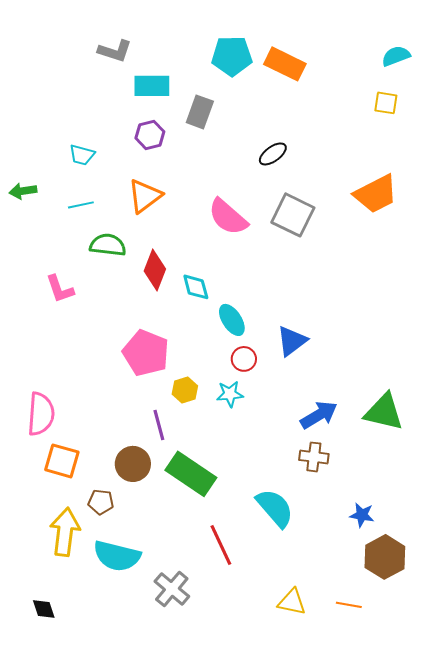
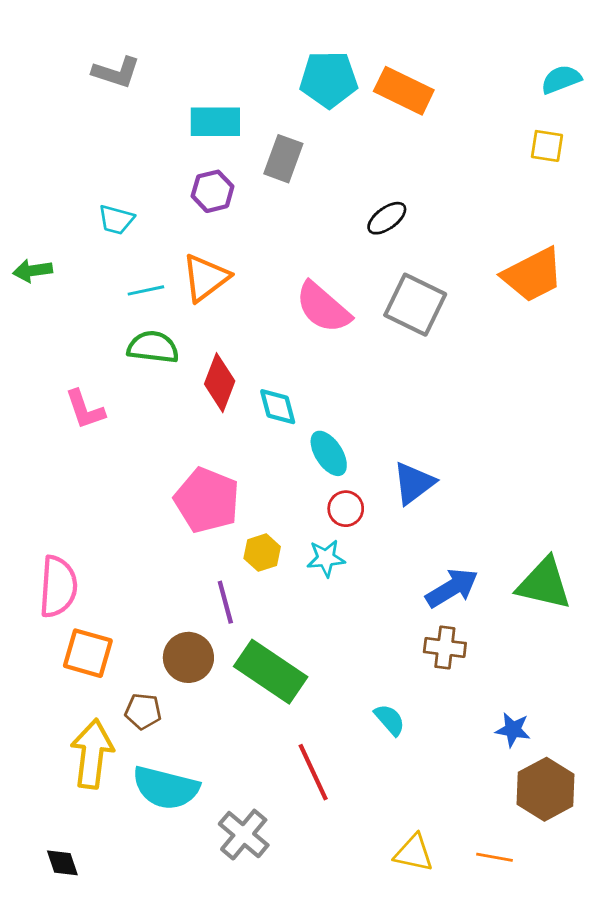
gray L-shape: (115, 51) -> (116, 72), moved
cyan line: (81, 205) -> (146, 290), moved
cyan semicircle: (275, 508) -> (390, 720), size x0.6

